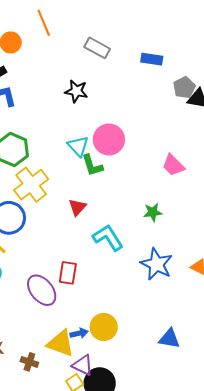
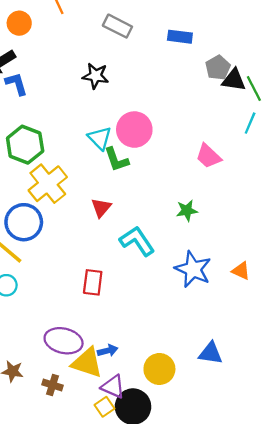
purple ellipse: (42, 290) -> (64, 341), moved, turned -36
yellow circle: (104, 327) -> (159, 369), moved

